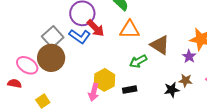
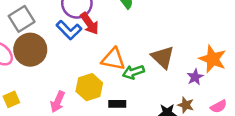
orange triangle: (130, 30) -> (113, 59), moved
gray square: (53, 37) -> (22, 19), moved
pink arrow: (94, 92) -> (58, 102), moved

